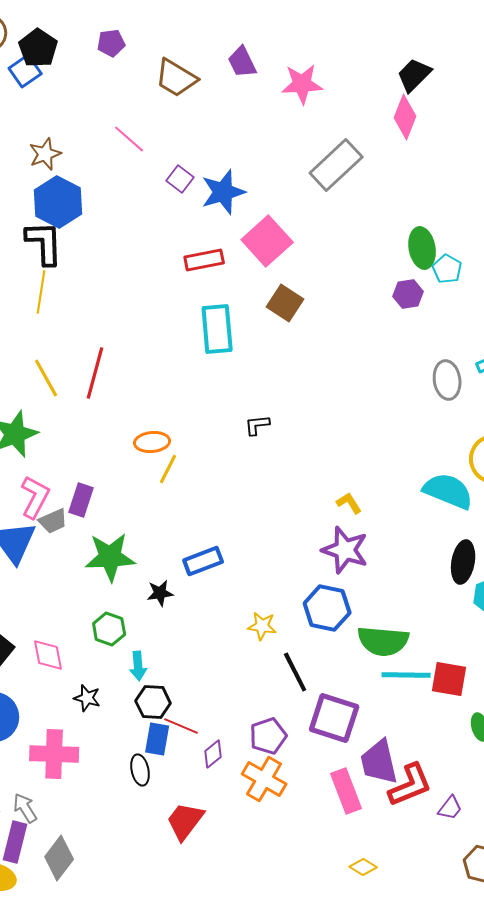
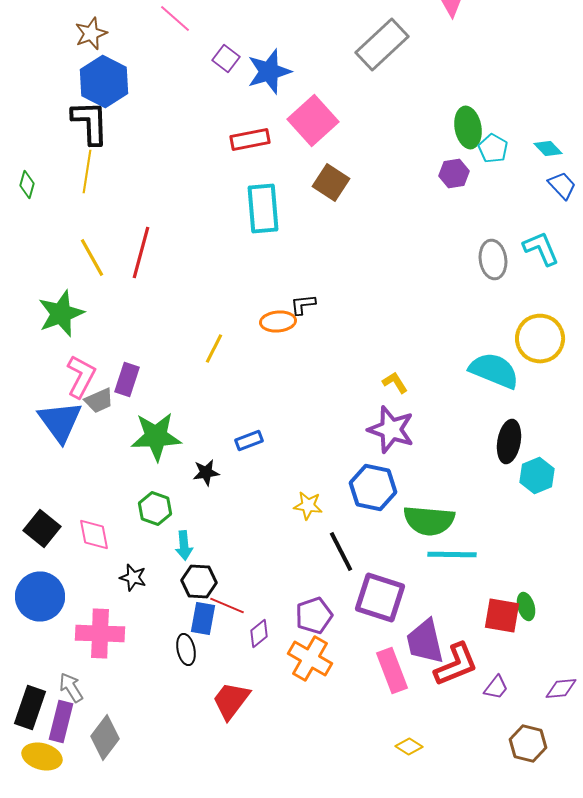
orange ellipse: (152, 442) -> (278, 322), moved
blue rectangle: (203, 561) -> (249, 440), size x0.7
red square: (449, 679) -> (502, 616), moved

